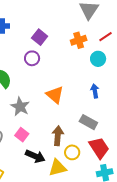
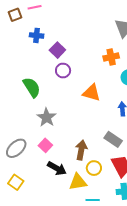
purple square: (40, 37) -> (57, 50), moved
orange triangle: (55, 95) -> (91, 93), moved, turned -30

